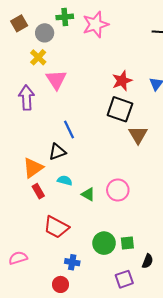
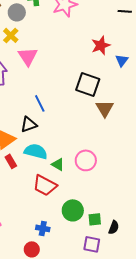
red star: (122, 81) -> (101, 45), moved
cyan semicircle: (65, 180) -> (36, 151), size x1.6
red trapezoid: (56, 227) -> (45, 185), moved
green square: (127, 243) -> (95, 219), moved
purple square: (124, 279) -> (92, 244), turned 30

